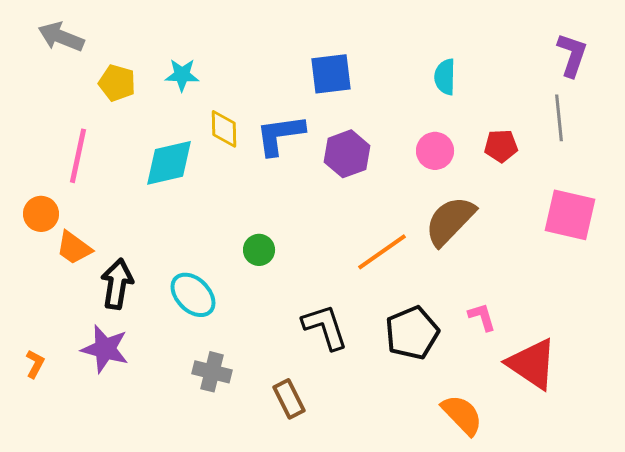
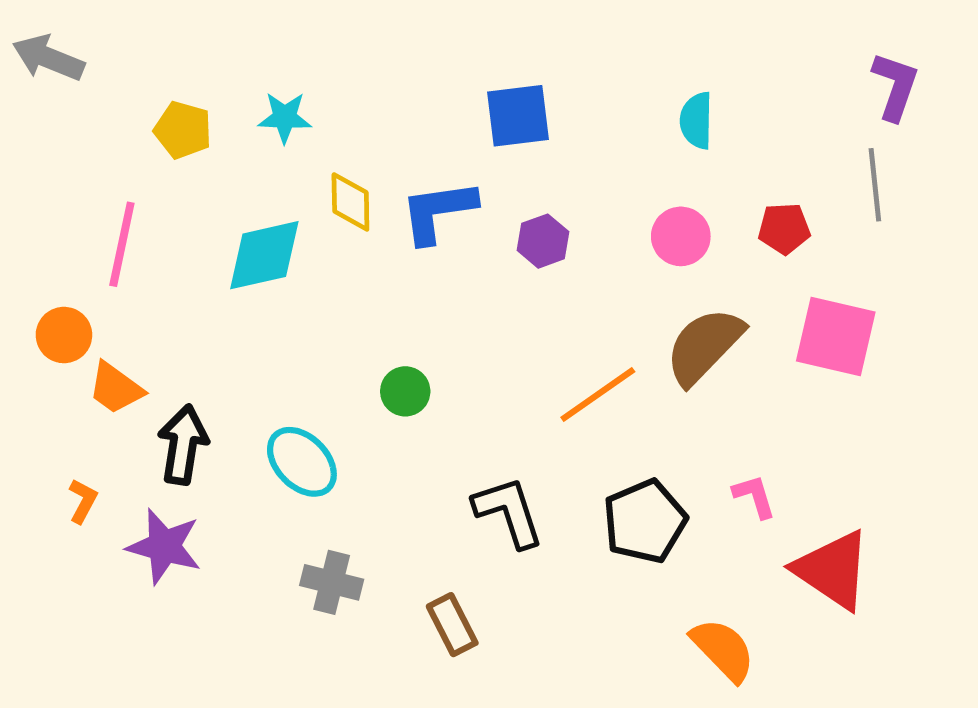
gray arrow: (61, 37) -> (48, 58), moved
purple hexagon: (347, 154) -> (543, 241), size x0.7
pink square: (570, 215) -> (836, 337), moved
orange L-shape: (35, 364) -> (83, 501), moved

